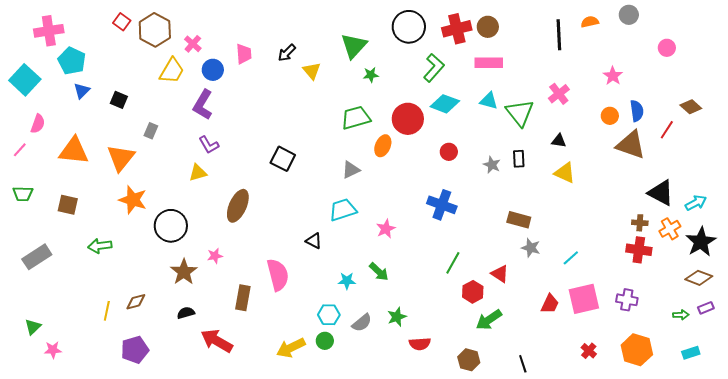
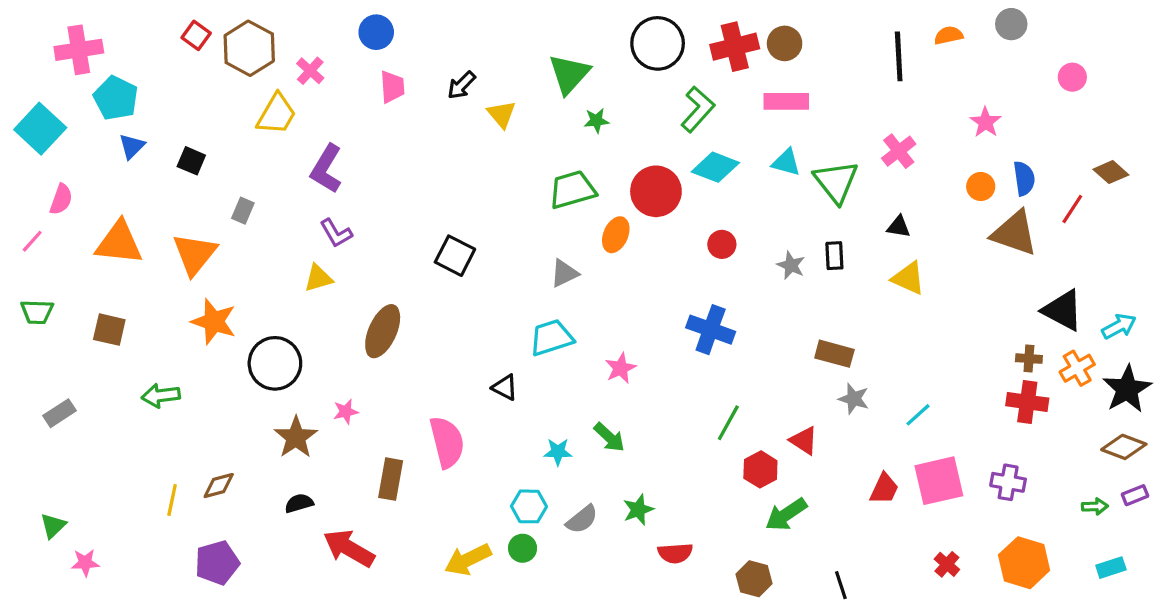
blue circle: (213, 70) -> (376, 32), moved
gray rectangle: (37, 257) -> (59, 413), size x0.7

